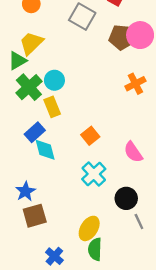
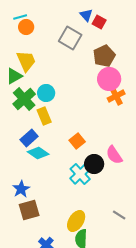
pink circle: (140, 35) -> (109, 79), moved
brown pentagon: (122, 37) -> (104, 56), turned -30
yellow trapezoid: (31, 43) -> (26, 61), turned 110
cyan diamond: (45, 150) -> (38, 153), turned -40
black circle: (126, 198) -> (94, 164), moved
gray line: (139, 221) -> (119, 215), turned -32

